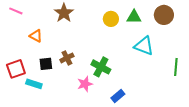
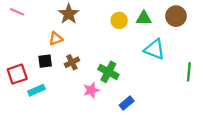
orange triangle: (36, 36) -> (56, 39), moved, turned -48
black square: (46, 64) -> (45, 61), moved
cyan rectangle: (34, 84) -> (36, 90), turned -42

